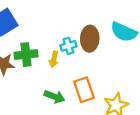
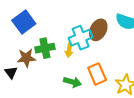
brown ellipse: (90, 39) -> (98, 30), turned 30
cyan cross: (68, 46) -> (81, 38), size x1.6

